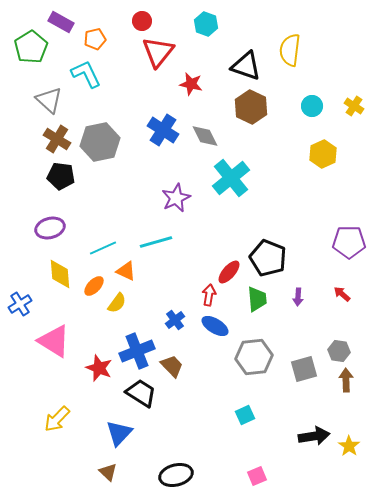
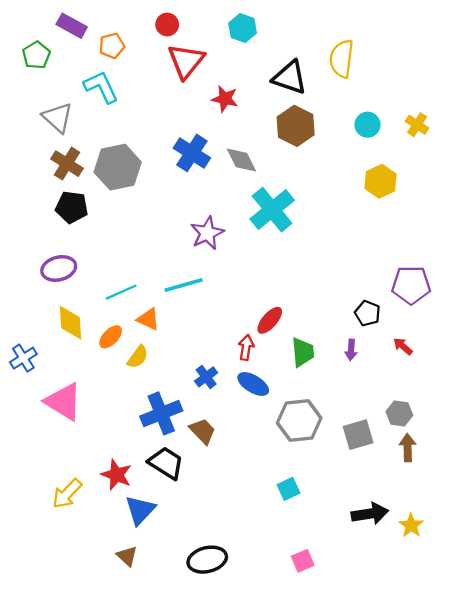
green pentagon: (31, 47) -> (36, 55), size x0.7
black pentagon: (268, 258) -> (368, 313), moved, size x0.6
red star: (99, 368) -> (116, 475), moved

